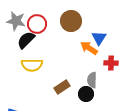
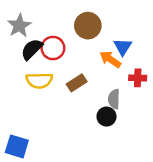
gray star: (16, 21) -> (19, 26), turned 30
red circle: (37, 24) -> (53, 48), moved
brown rectangle: (62, 87) -> (77, 83), moved

